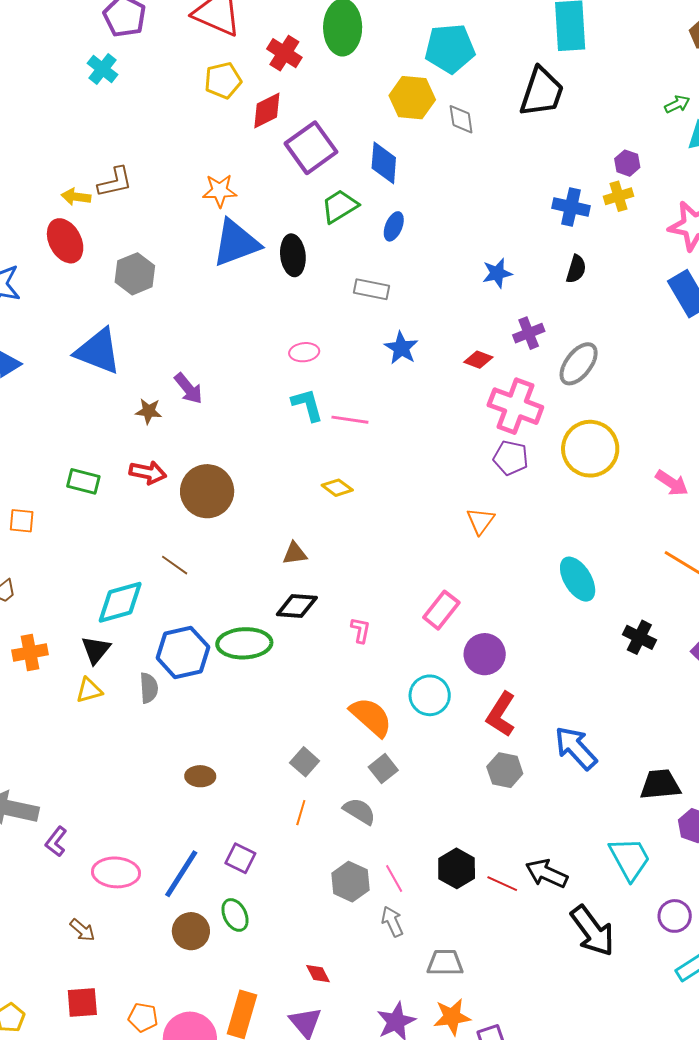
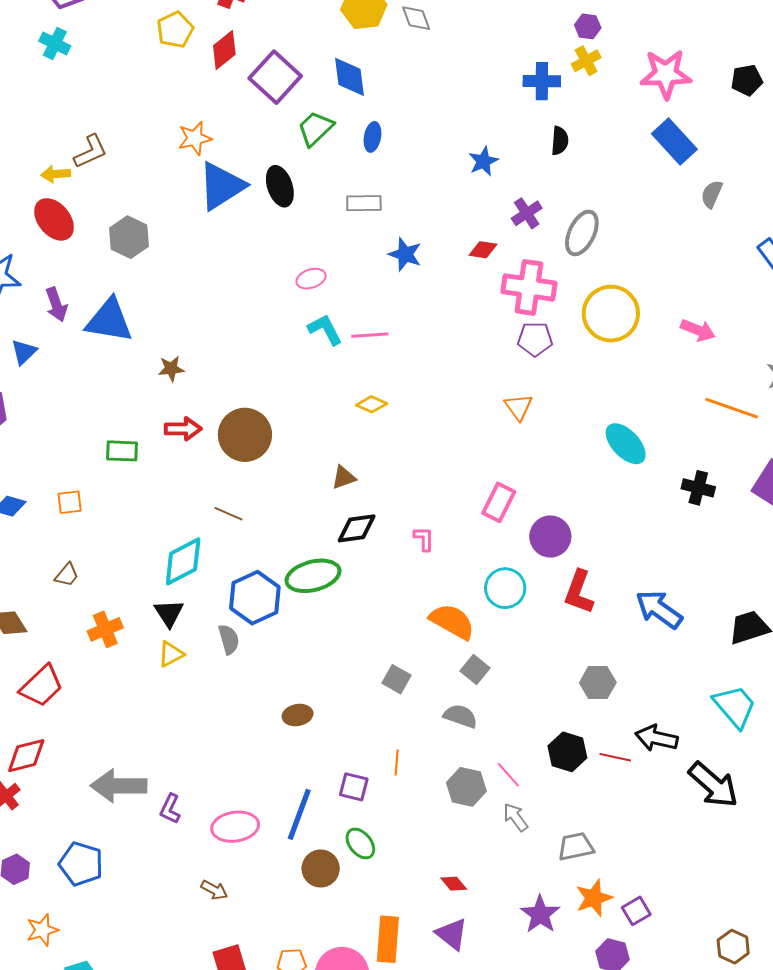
purple arrow: (188, 389) -> (56, 305), moved, turned 32
gray hexagon: (505, 770) -> (598, 683), moved
orange line: (301, 813) -> (397, 763), moved

